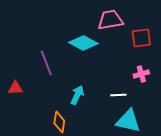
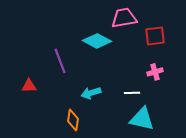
cyan arrow: (77, 95) -> (91, 93), turned -132

